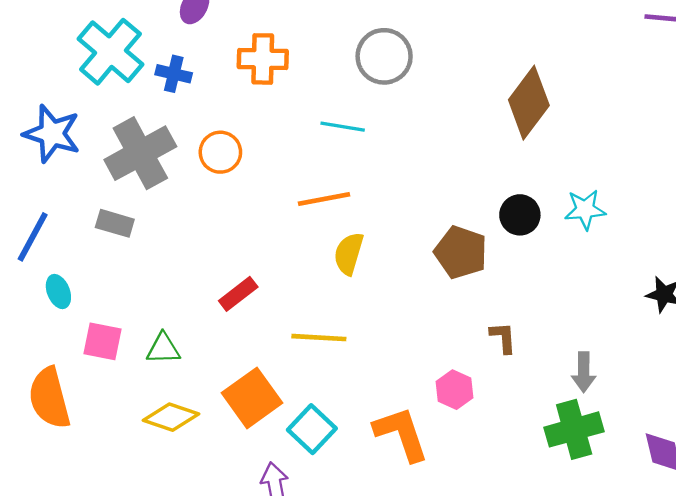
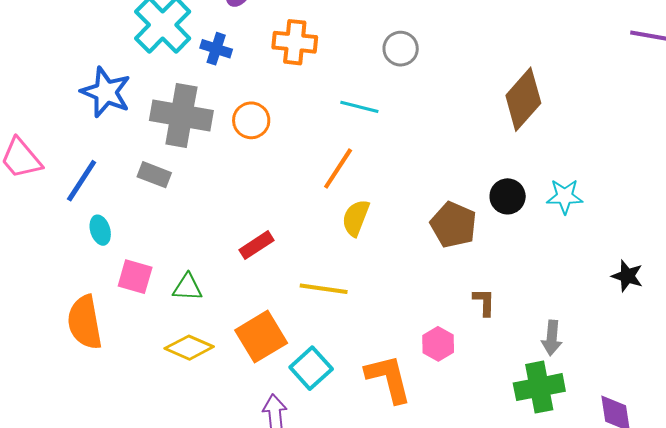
gray circle: (384, 56) -> (401, 49), size x0.7
gray cross: (140, 153) -> (181, 115), turned 34
orange line: (324, 199) -> (338, 169), turned -51

